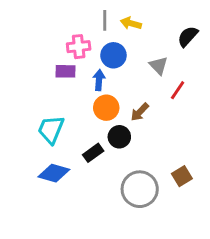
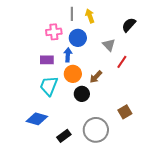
yellow arrow: (131, 23) -> (90, 16), turned 56
purple rectangle: (65, 71) -> (47, 60), moved
cyan trapezoid: (51, 130) -> (49, 86), moved
black rectangle: (93, 153) -> (64, 136), moved
brown square: (182, 176) -> (125, 112), moved

